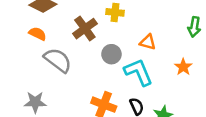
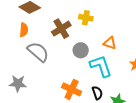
orange semicircle: (38, 34) -> (24, 30), turned 64

